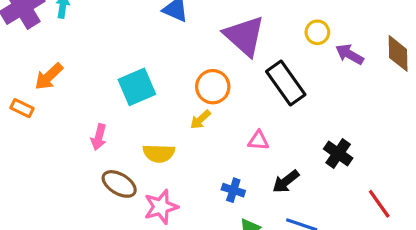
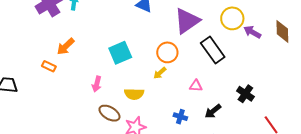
yellow circle: (317, 32) -> (232, 18), size x1.5
purple triangle: (244, 36) -> (187, 21), turned 44

